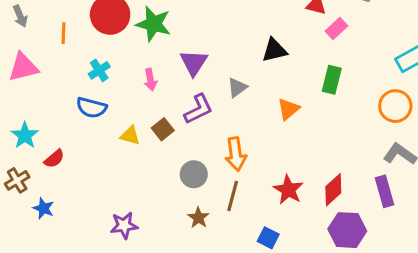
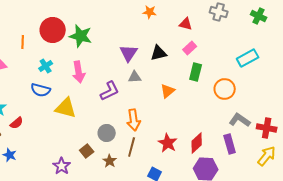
pink rectangle: (336, 29) -> (190, 48), moved
purple triangle: (194, 63) -> (129, 53), moved
pink arrow: (150, 80) -> (79, 72), size x1.5
gray triangle: (237, 87) -> (135, 77), turned 32
orange circle: (395, 106) -> (225, 89), moved
brown square: (163, 129) -> (87, 151), moved
yellow triangle: (130, 135) -> (66, 108), size x1.6
purple star: (124, 225) -> (62, 166), turned -30

